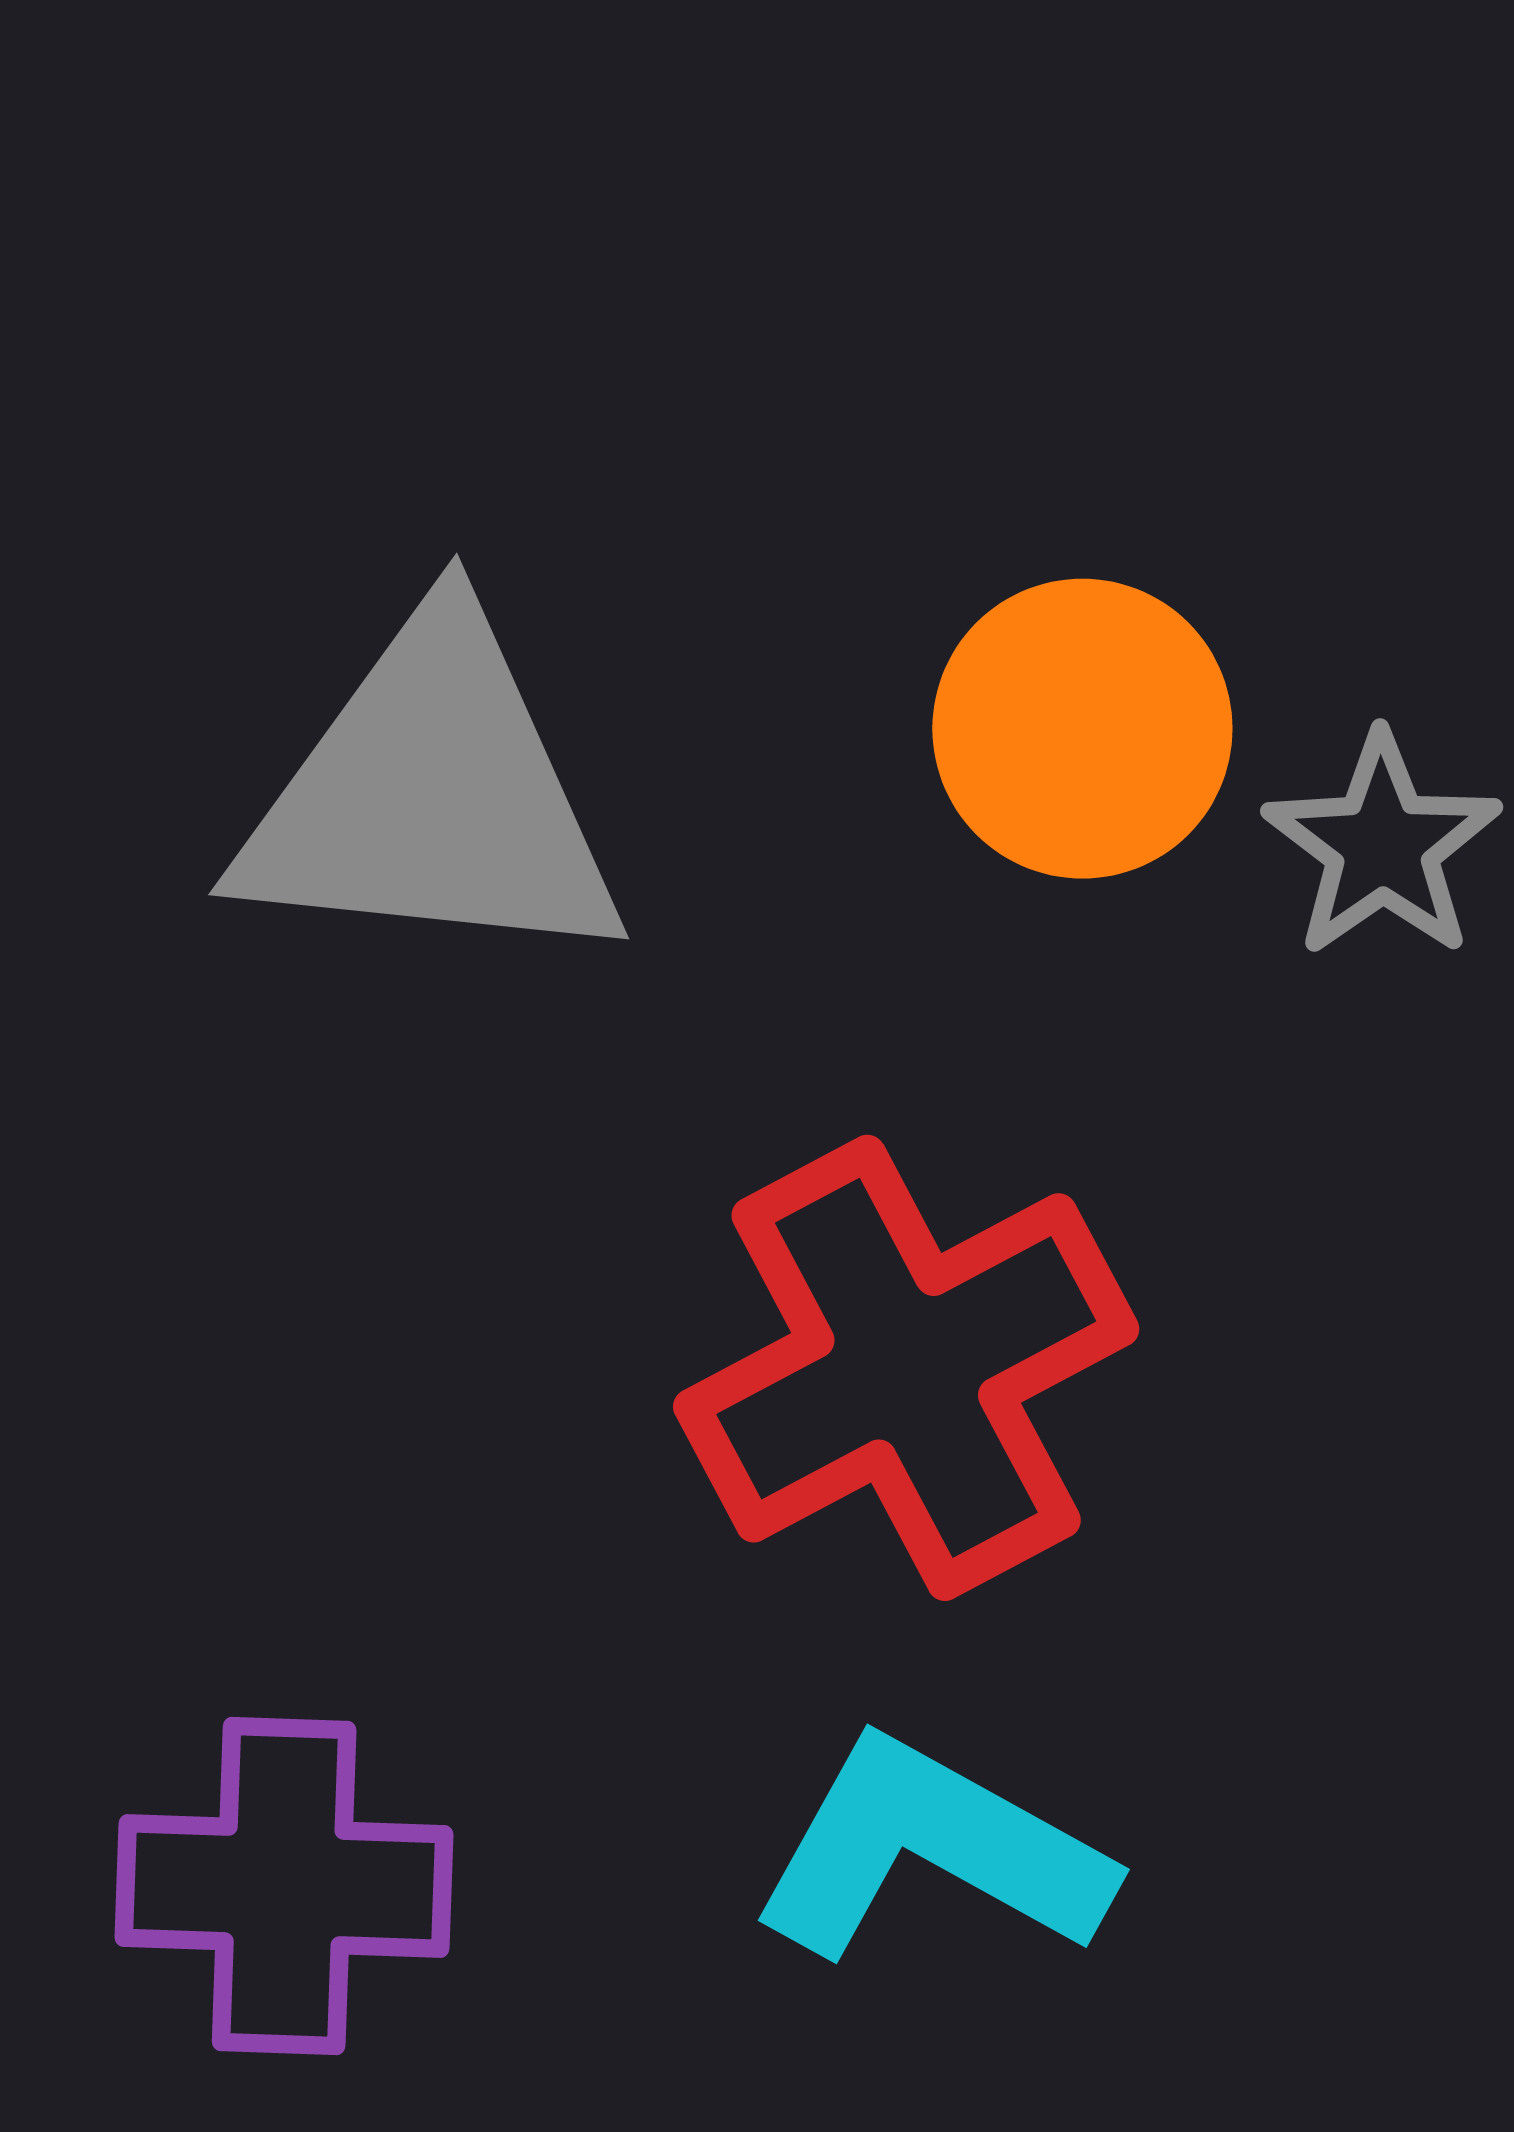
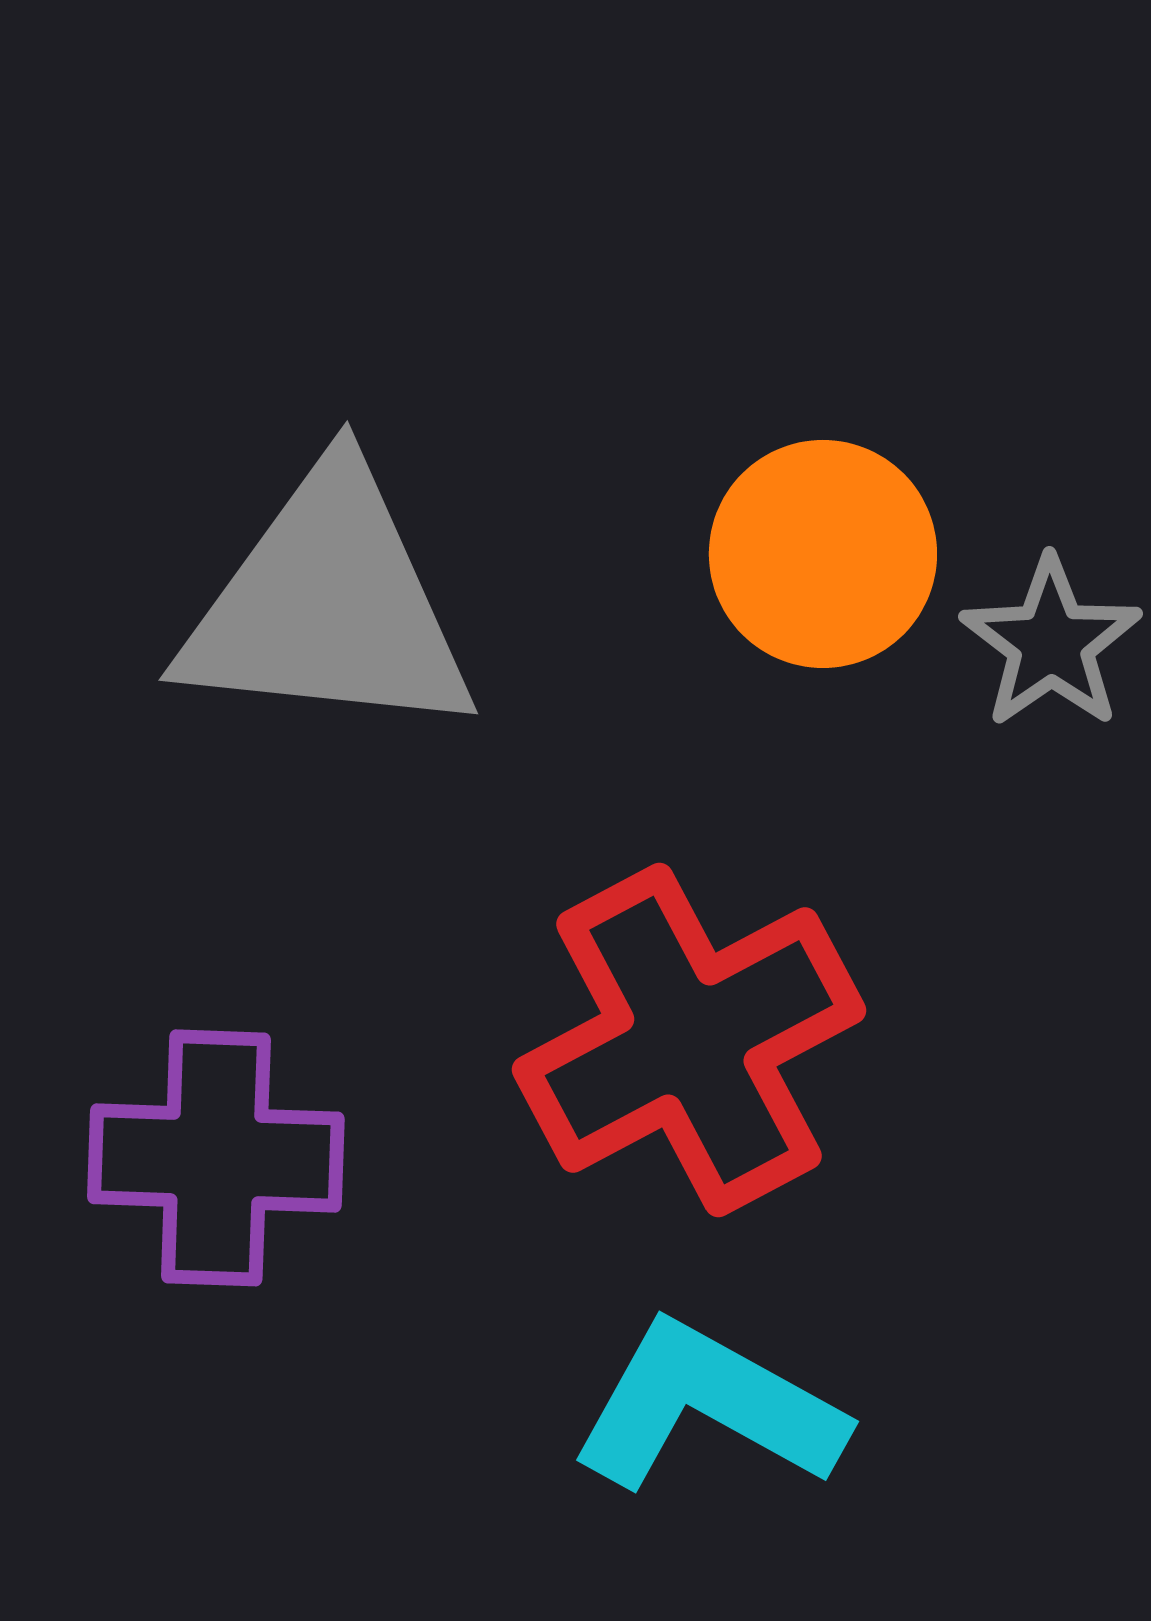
purple cross: (284, 1886) -> (216, 1158), moved

